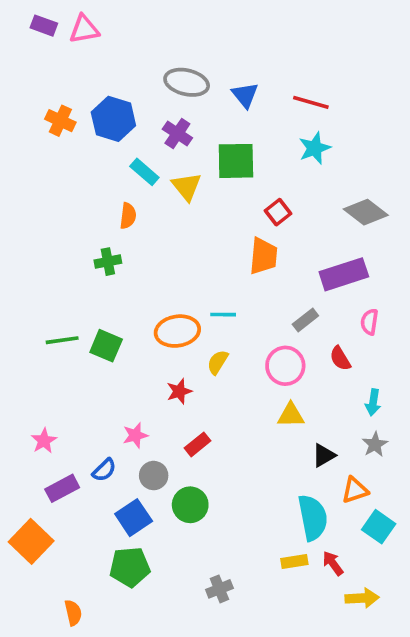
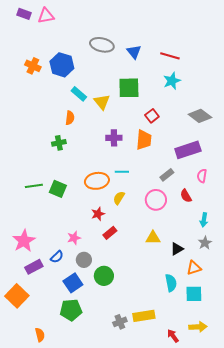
purple cross: (177, 134) -> (114, 138), moved, turned -35
yellow triangle: (291, 415) -> (153, 238), moved
pink star: (44, 441) -> (24, 241), size x1.6
red rectangle: (198, 444) -> (110, 233), moved
cyan semicircle: (313, 518) -> (171, 283), size x0.7
cyan square: (379, 527) -> (194, 294), moved, turned -36
yellow rectangle: (294, 561) -> (144, 316), moved, size x1.5
red arrow: (333, 563) -> (173, 336), moved

